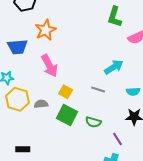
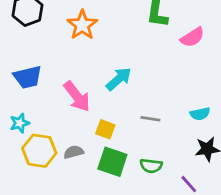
orange star: (46, 30) -> (82, 25), moved
cyan arrow: (114, 67) -> (119, 79), moved

